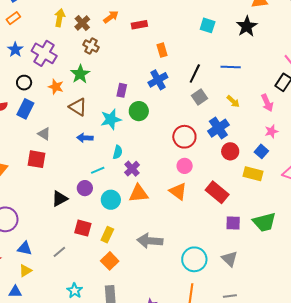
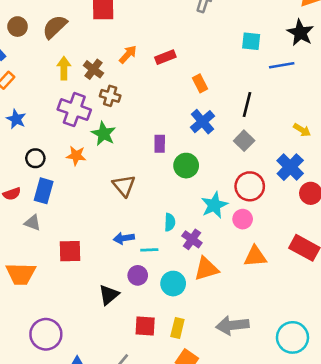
purple cross: (44, 53) -> (74, 110), moved
blue line: (231, 67) -> (282, 65), moved
gray square: (199, 97) -> (244, 141), moved
brown triangle: (78, 107) -> (124, 186), moved, turned 30
cyan star: (111, 119) -> (214, 205), moved
gray triangle: (44, 134) -> (33, 223), moved
blue arrow: (85, 138) -> (124, 238), moved
pink circle: (185, 166) -> (243, 219), moved
cyan line: (98, 170) -> (149, 250), turned 32
orange triangle: (178, 191) -> (255, 256), turned -30

